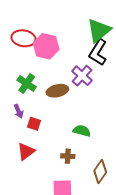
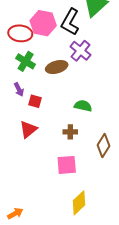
red ellipse: (23, 38) -> (20, 33), moved
black L-shape: (98, 52) -> (70, 22), moved

